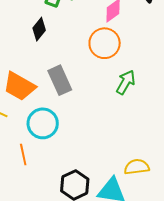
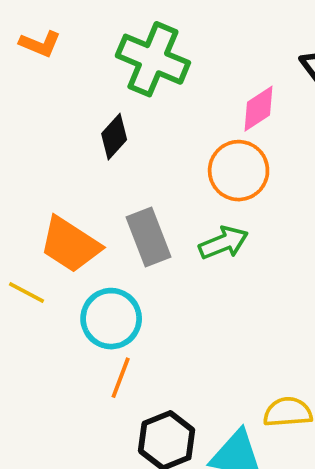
green arrow: (126, 82) -> (223, 243), moved, turned 35
orange line: (23, 155) -> (121, 378), moved, turned 30

